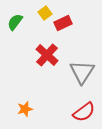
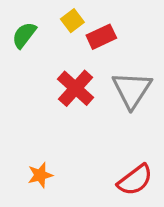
gray triangle: (82, 72) -> (132, 90), moved

